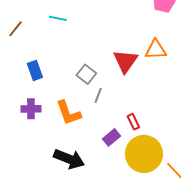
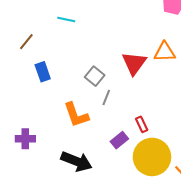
brown line: (16, 29) -> (26, 42), moved
purple cross: (31, 109) -> (25, 139), moved

